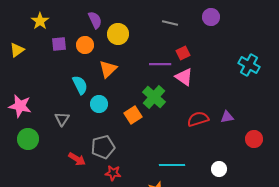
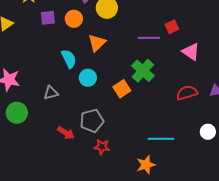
pink triangle: (184, 77) -> (191, 52), moved
gray triangle: (62, 119) -> (51, 93), turned 42
white circle: (219, 169) -> (208, 132), moved

